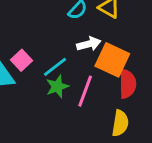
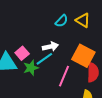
white arrow: (89, 44) -> (50, 47), moved
green star: (57, 87) -> (31, 68), moved

